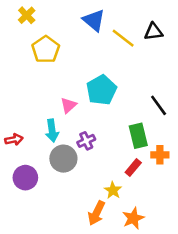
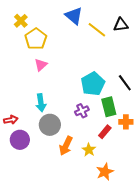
yellow cross: (27, 15) -> (21, 21), moved
cyan pentagon: (101, 90) -> (93, 84), moved
pink triangle: (69, 105) -> (41, 65), moved
red arrow: (14, 140) -> (11, 120), moved
purple cross: (86, 141) -> (82, 111), moved
orange arrow: (96, 213) -> (66, 146), moved

